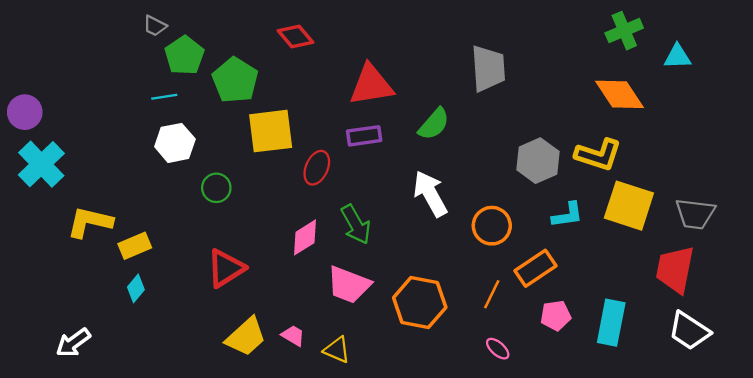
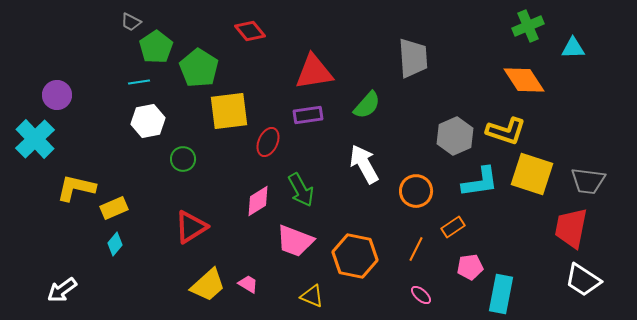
purple circle: (25, 112) -> (57, 95), moved
cyan L-shape: (567, 215) -> (480, 182), size x1.4
orange rectangle: (536, 268) -> (453, 227), size x0.7
cyan rectangle: (611, 323) -> (501, 294), moved
yellow triangle: (337, 350) -> (312, 296), moved

